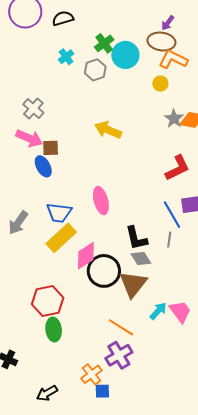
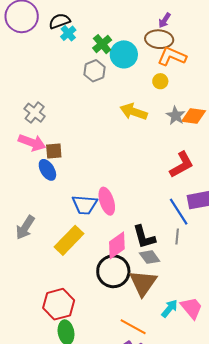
cyan cross: (66, 57) -> (68, 33), moved
yellow arrow: (108, 130) -> (134, 112), moved
blue trapezoid: (59, 213) -> (85, 205), moved
pink diamond: (86, 256) -> (117, 245), moved

